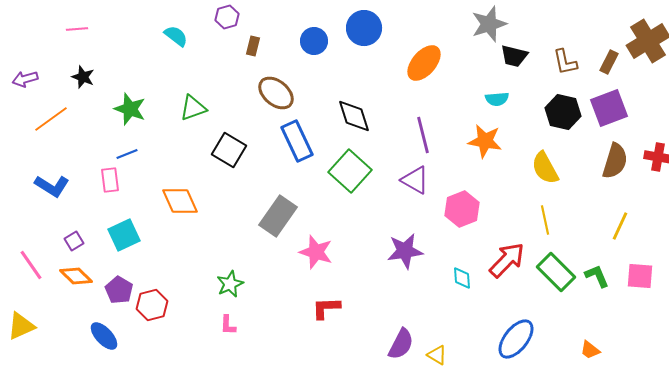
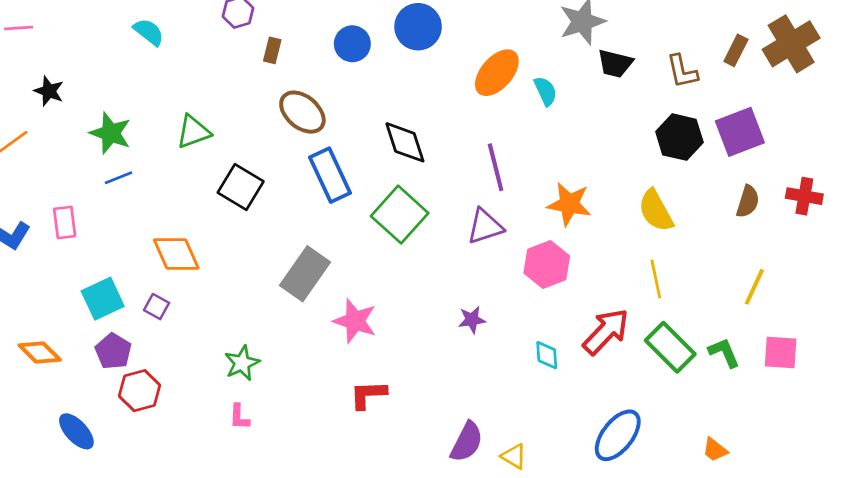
pink line: (77, 29) -> (19, 28), moved
cyan semicircle: (176, 36) -> (149, 32), moved
brown rectangle: (609, 62) -> (736, 50), moved
cyan semicircle: (497, 99) -> (545, 91), moved, turned -110
orange star: (485, 141) -> (569, 204), moved
blue line: (127, 154) -> (118, 178), moved
brown semicircle: (615, 161) -> (748, 201), size x0.7
pink rectangle: (110, 180) -> (65, 222), moved
purple triangle: (415, 180) -> (485, 226), turned -48
purple square: (74, 241) -> (157, 307), moved, turned -30
purple star: (405, 251) -> (472, 320), size x0.6
purple pentagon: (119, 290) -> (113, 351), moved

